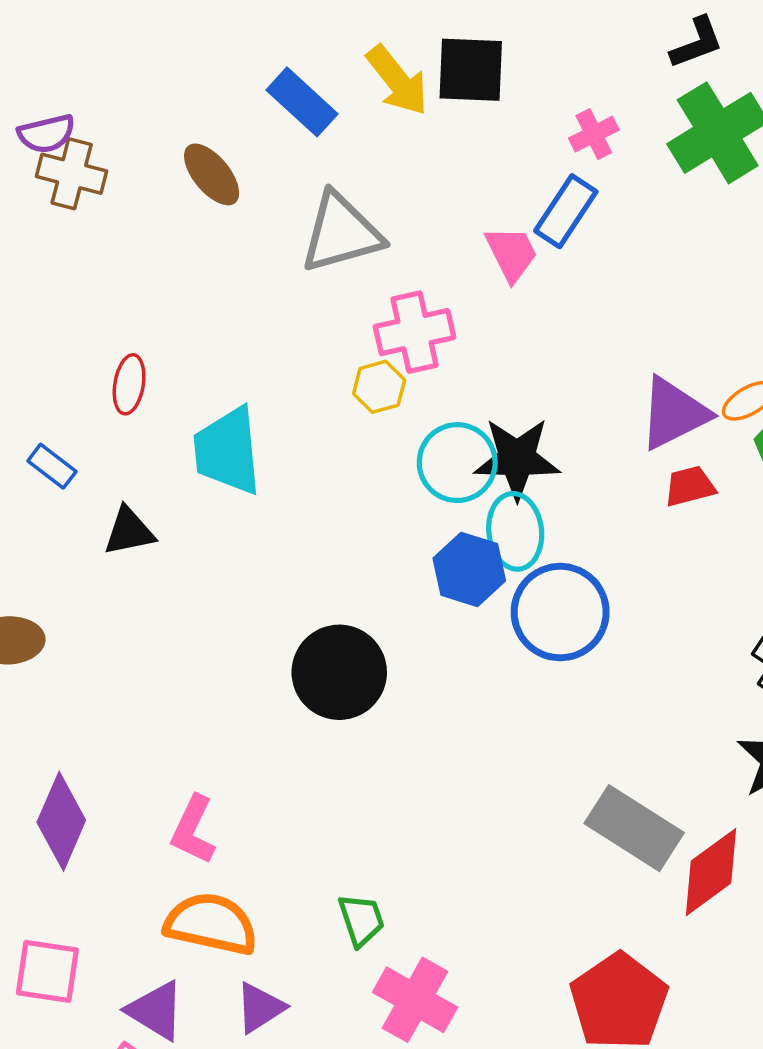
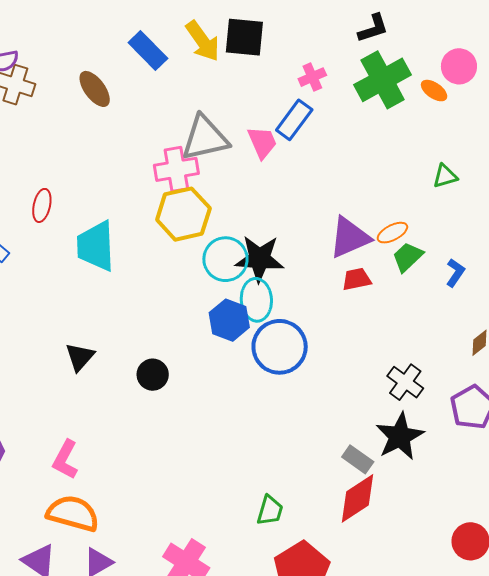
gray triangle: (341, 233) -> (205, 138), moved
pink cross: (415, 332) -> (176, 169), moved
yellow hexagon: (379, 387) -> (183, 214), size x1.8
black triangle: (129, 531) -> (80, 357), moved, turned -40
black circle: (339, 672) -> (153, 375), size x0.6
gray rectangle: (634, 828) -> (358, 459), moved, size x0.6
green trapezoid: (361, 920) -> (270, 510), moved, turned 32

